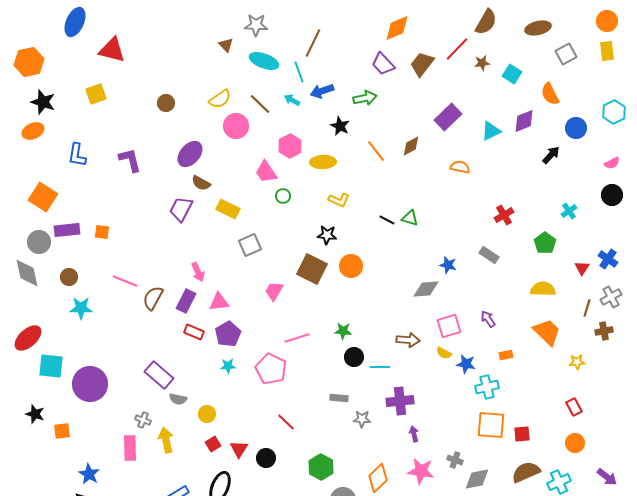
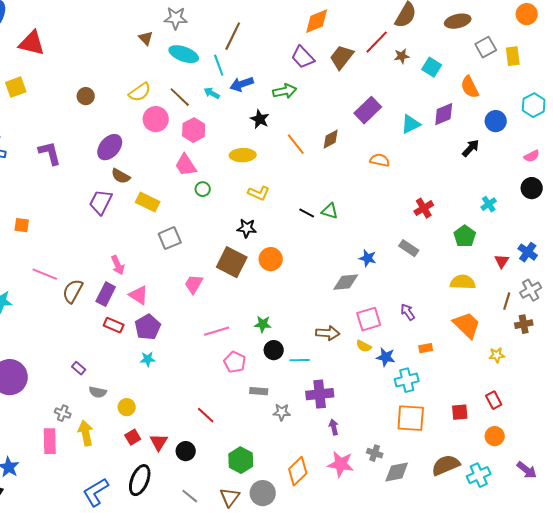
yellow rectangle: (607, 51) -> (513, 56), moved
pink hexagon: (290, 146) -> (194, 130), moved
pink triangle: (219, 302) -> (139, 295), turned 40
pink pentagon: (271, 369) -> (235, 362), moved, size x0.7
purple rectangle: (159, 375) -> (79, 368), size x0.5
red square: (522, 434) -> (460, 412), moved

